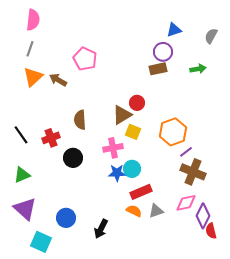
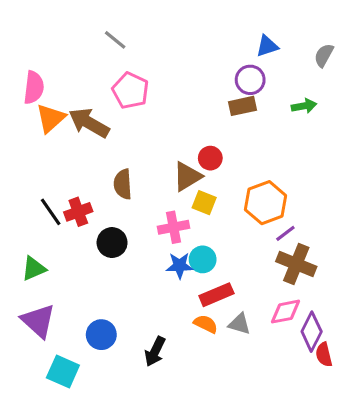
pink semicircle: (33, 20) -> (34, 87), moved
gray line: (30, 49) -> (115, 40), moved, turned -70
brown arrow: (58, 80) -> (89, 123), size x1.5
black line: (21, 135) -> (51, 212), moved
gray triangle: (156, 211) -> (239, 324), turned 35

